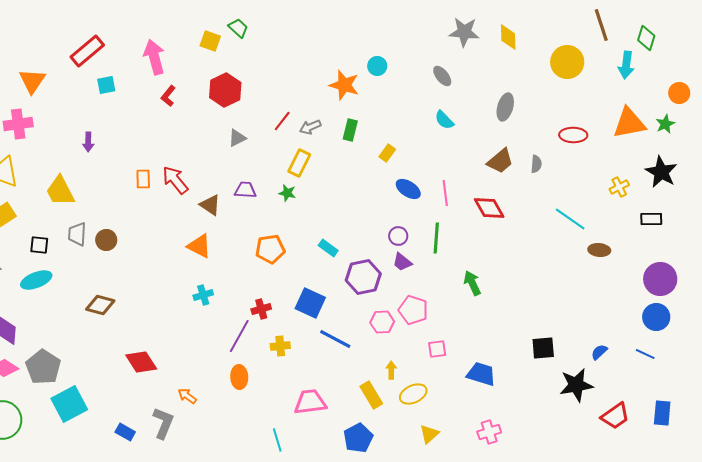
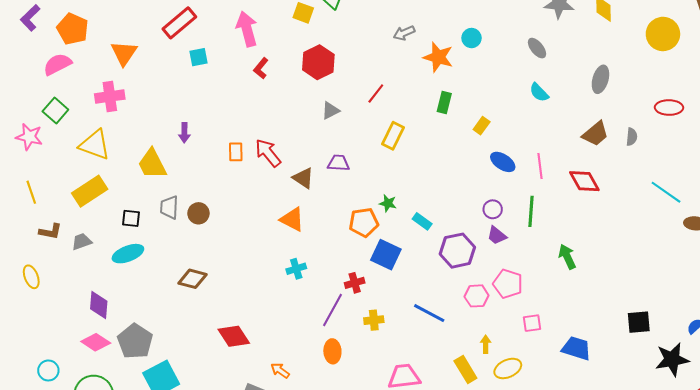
gray arrow: (310, 127) -> (404, 33), moved
purple arrow: (88, 142) -> (184, 133), moved
green star: (287, 193) -> (388, 203), moved
blue square: (310, 303) -> (386, 255), moved

